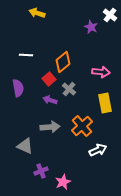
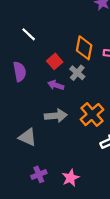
white line: (26, 55) -> (29, 34), turned 40
orange diamond: (63, 62) -> (84, 48), moved, turned -40
purple cross: (41, 171) -> (39, 174), moved

